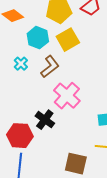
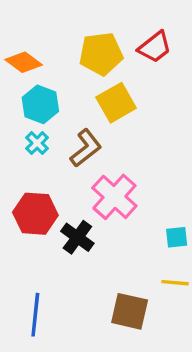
cyan hexagon: (38, 38) -> (40, 104), moved
red hexagon: (20, 136) -> (35, 214), moved

